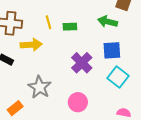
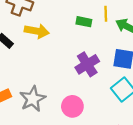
yellow line: (48, 22) -> (106, 14), moved
gray star: (40, 87) -> (33, 99), moved

